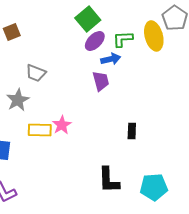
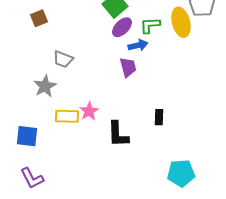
black L-shape: (109, 180) -> (118, 134), moved

